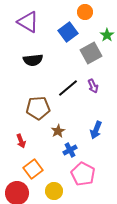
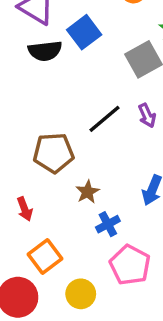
blue square: (68, 32) -> (84, 32), moved
black semicircle: (33, 60) -> (45, 51), moved

